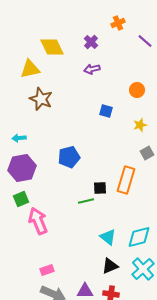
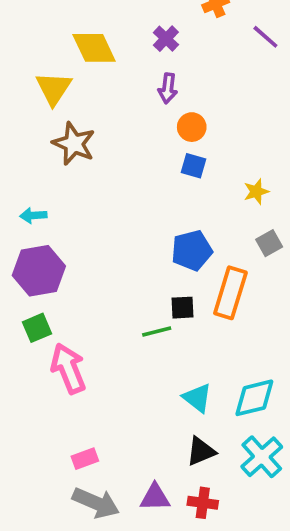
yellow triangle: (30, 69) -> (54, 88), turned -45
purple arrow: (92, 69) -> (168, 88), turned -70
orange circle: (137, 90) -> (192, 127), moved
blue pentagon: (69, 157) -> (192, 250), moved

